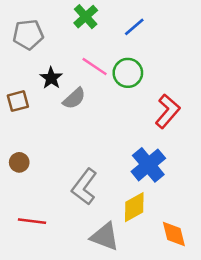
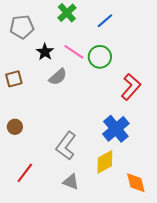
black star: (51, 78) -> (45, 52), moved
red line: (32, 221) -> (25, 173), turned -60
gray triangle: (105, 237) -> (71, 182), moved, size x0.7

